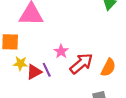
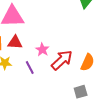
red triangle: (34, 72) -> (15, 42), moved, turned 35

